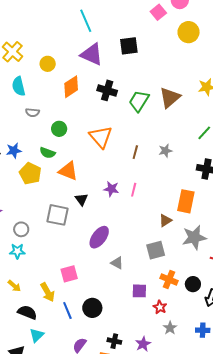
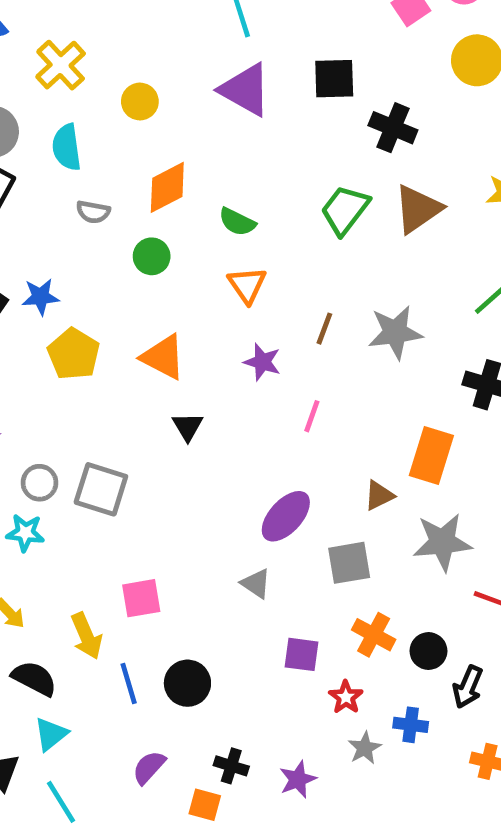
orange diamond: (71, 87) -> (167, 187), moved
black cross: (107, 90) -> (393, 128), moved
orange triangle: (101, 137) -> (247, 285), size x0.7
gray star: (165, 151) -> (395, 332), size x1.6
green semicircle: (47, 153) -> (237, 222), moved
purple star: (111, 189) -> (262, 362), moved
gray square: (58, 215) -> (101, 489), moved
purple ellipse: (99, 237) -> (286, 516), moved
blue cross: (203, 330) -> (411, 725), moved

